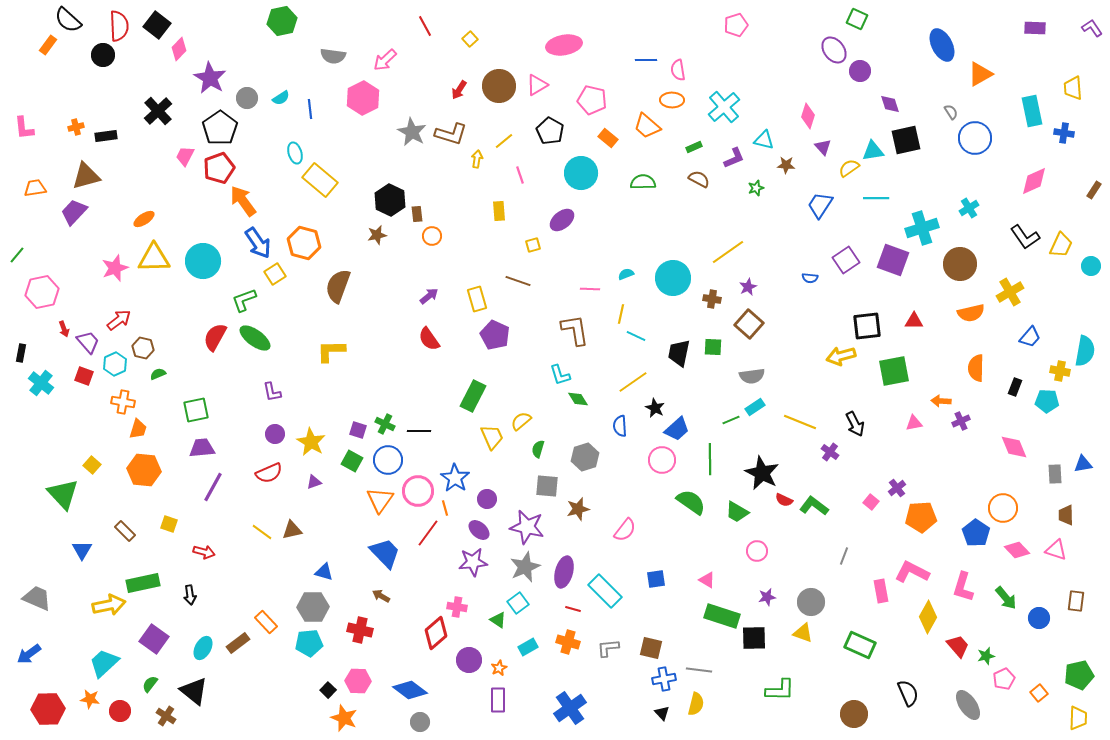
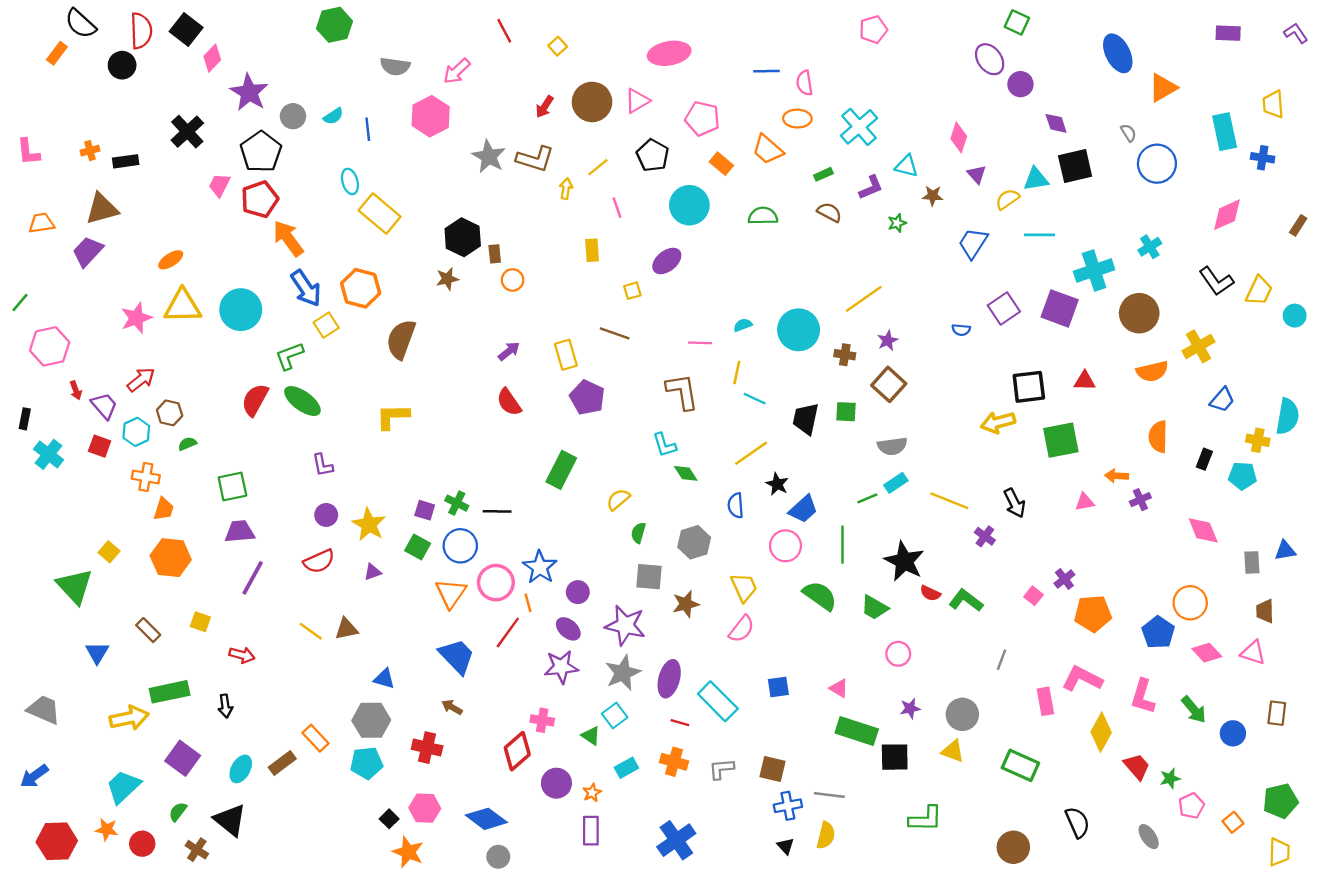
yellow trapezoid: (492, 437) -> (744, 587), moved
gray ellipse: (968, 705) -> (1149, 837), size x0.7

